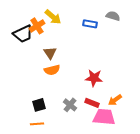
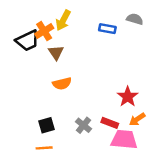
yellow arrow: (53, 17) -> (63, 20), turned 78
brown triangle: (50, 53) -> (56, 52), moved
red star: (94, 78) -> (128, 97), moved, turned 30

